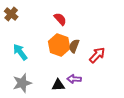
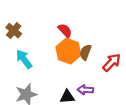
brown cross: (11, 14) -> (14, 31), moved
red semicircle: (60, 19) -> (65, 31), moved

